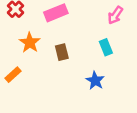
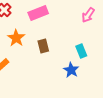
cyan rectangle: (106, 47) -> (81, 51), moved

